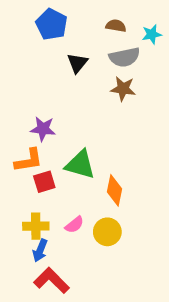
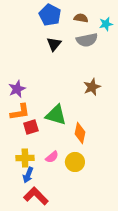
blue pentagon: (52, 24) -> (50, 15), moved
brown star: (123, 89) -> (92, 87), moved, turned -30
purple star: (43, 129) -> (17, 89), moved, turned -30

